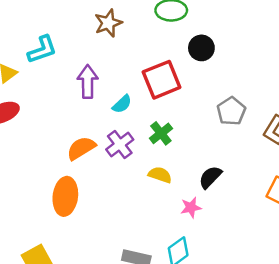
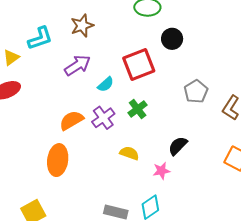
brown star: (108, 23) -> (82, 26), moved
purple arrow: (88, 82) -> (77, 65), turned 56
yellow semicircle: (160, 175) -> (129, 153), moved

